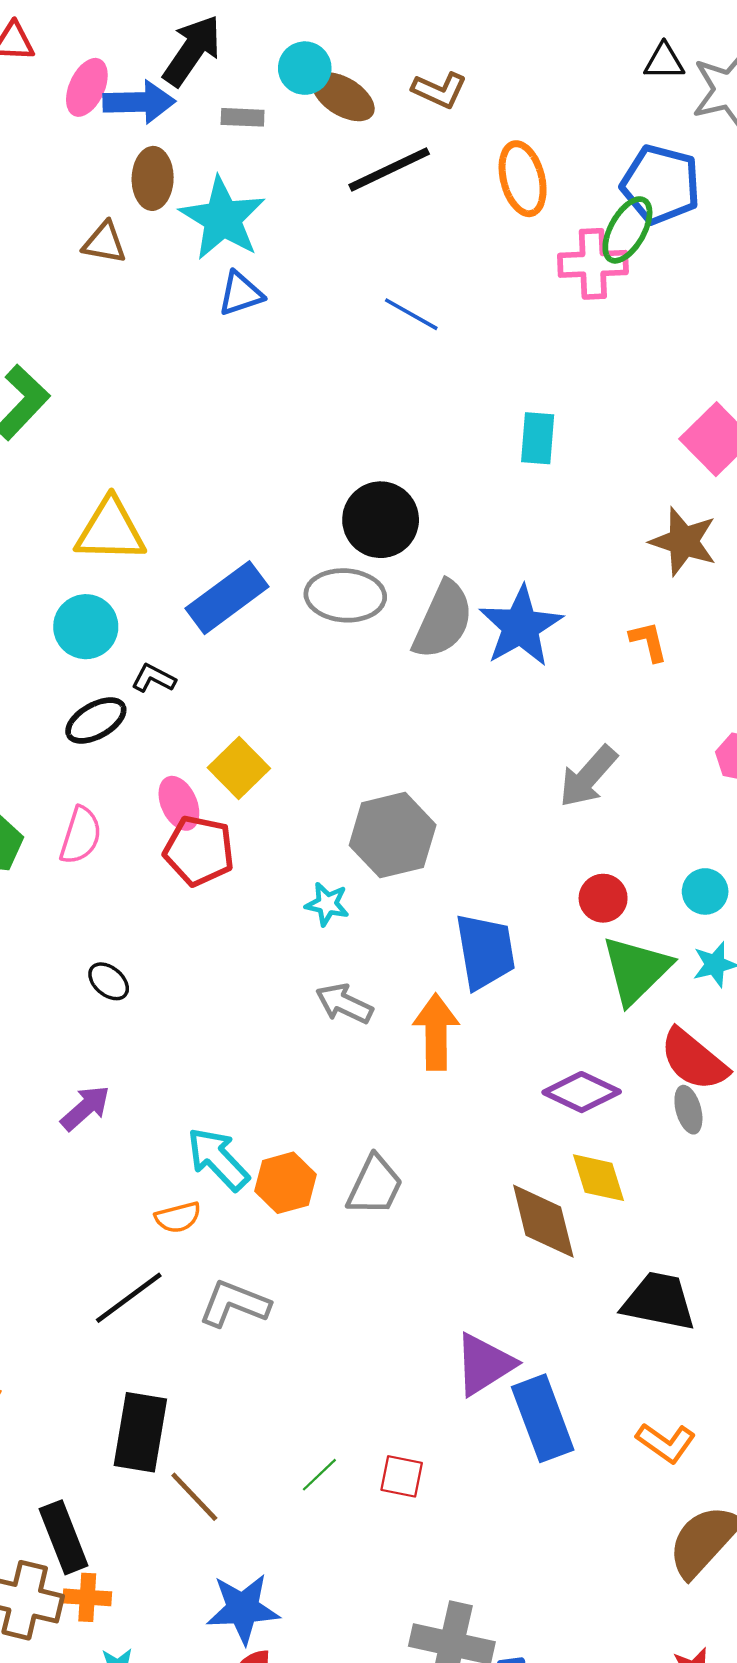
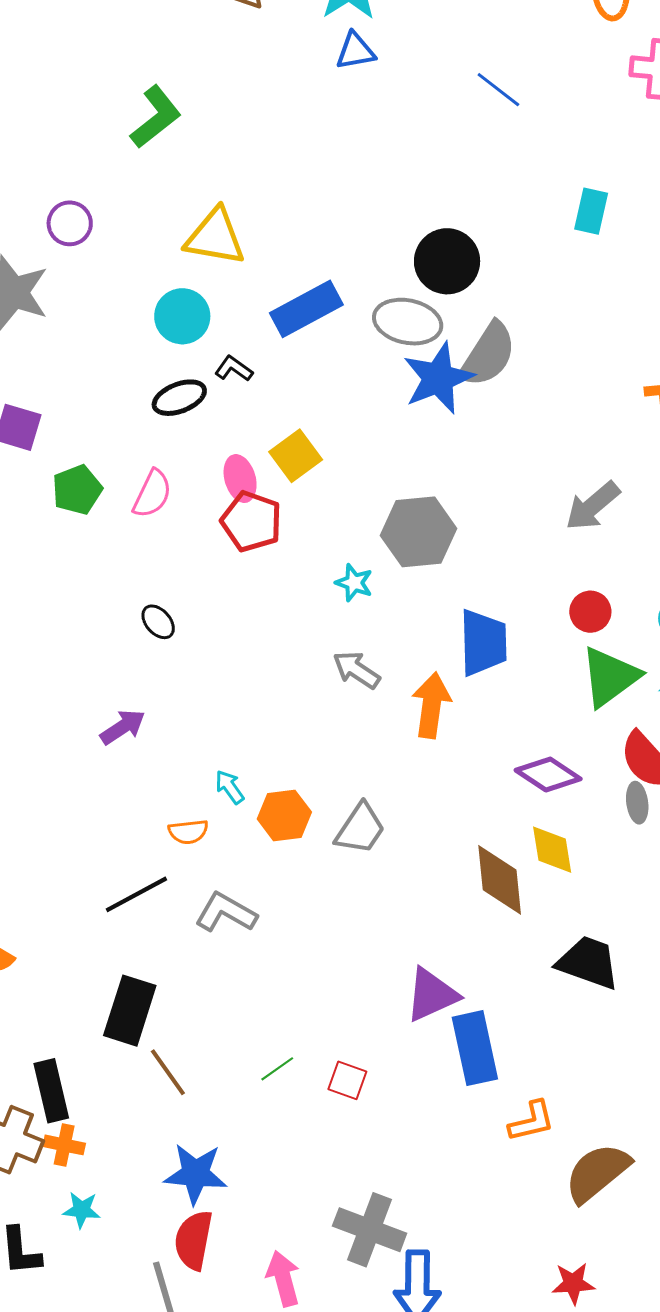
blue star: (521, 626) -> (438, 378), moved
cyan arrow: (218, 1159) -> (230, 787), size x0.6
orange L-shape: (666, 1443) -> (532, 1121), moved, turned -57

